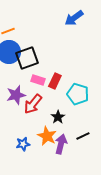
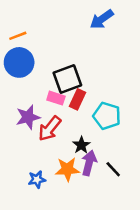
black square: (27, 58) -> (67, 79), moved
orange star: (47, 136) -> (67, 169), turned -30
black line: (83, 136) -> (113, 169), turned 72
purple arrow: (61, 144) -> (89, 163), moved

